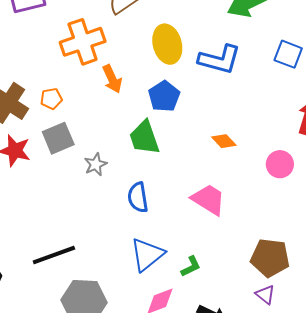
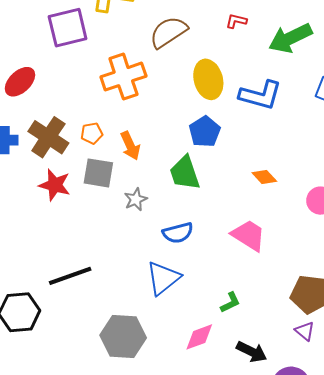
orange arrow: (112, 79) -> (130, 146), moved
gray square: (58, 138) -> (98, 173), turned 32
blue semicircle: (138, 197) -> (178, 233), turned -96
black line: (54, 255) -> (70, 276), moved
blue triangle: (147, 255) -> (163, 278), moved

